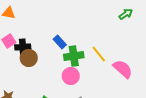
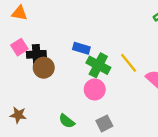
blue rectangle: (60, 42) -> (81, 48), turned -32
green cross: (74, 56) -> (98, 65), turned 36

